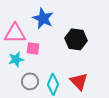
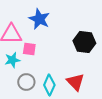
black hexagon: (76, 39) -> (84, 42), moved

